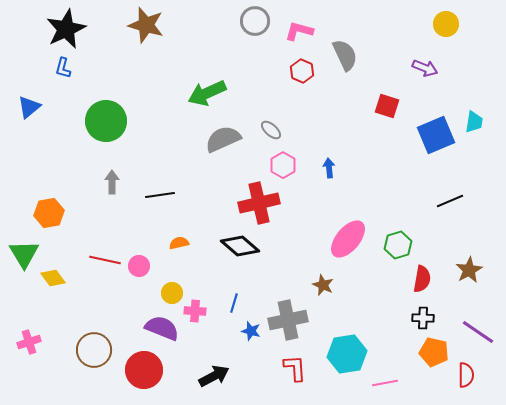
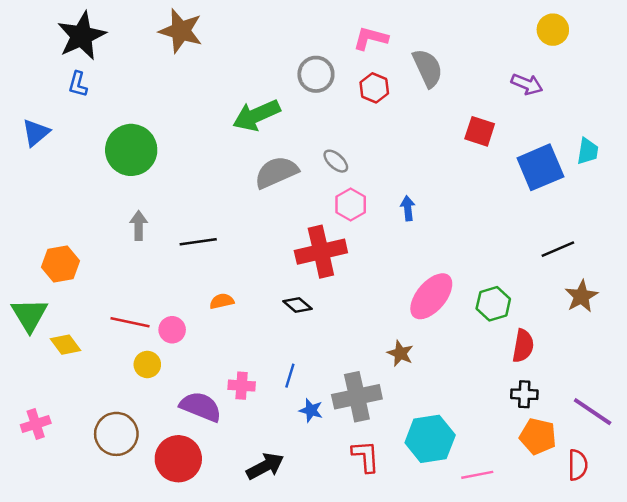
gray circle: (255, 21) -> (316, 74), moved
black diamond: (240, 246) -> (297, 305), size x0.6
brown star: (469, 270) -> (581, 296), moved
yellow circle: (172, 293) -> (147, 364), moved

